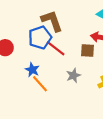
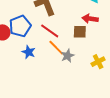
blue pentagon: (40, 37) -> (20, 26), moved
orange line: (40, 84) -> (56, 48), moved

